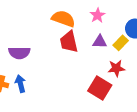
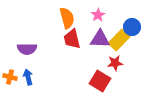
orange semicircle: (63, 19) -> (67, 18), turned 55
purple triangle: (100, 42) -> (100, 39), size x1.5
yellow rectangle: (121, 43) -> (119, 40), size x1.5

